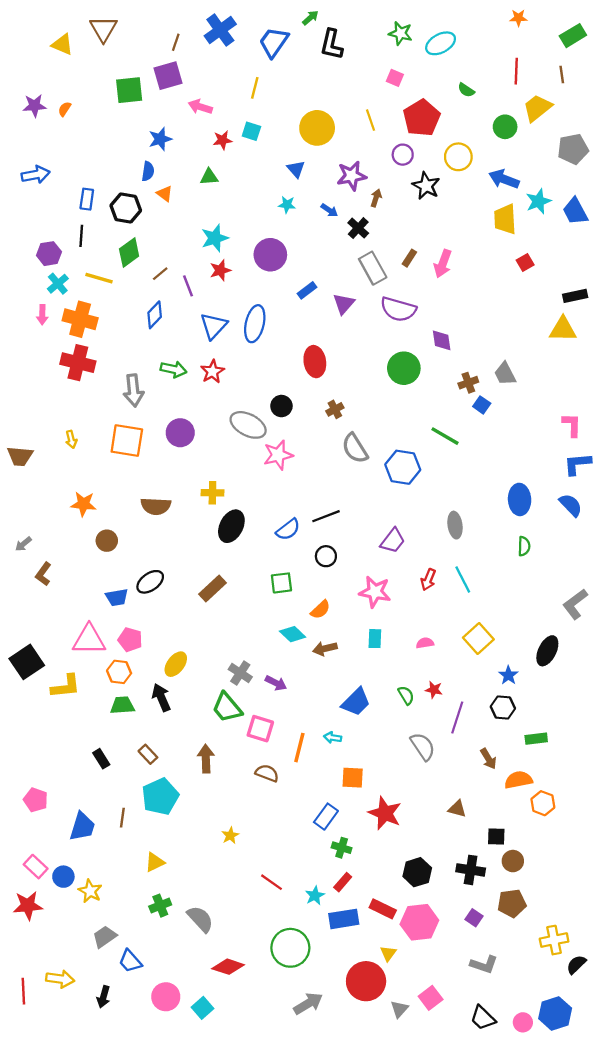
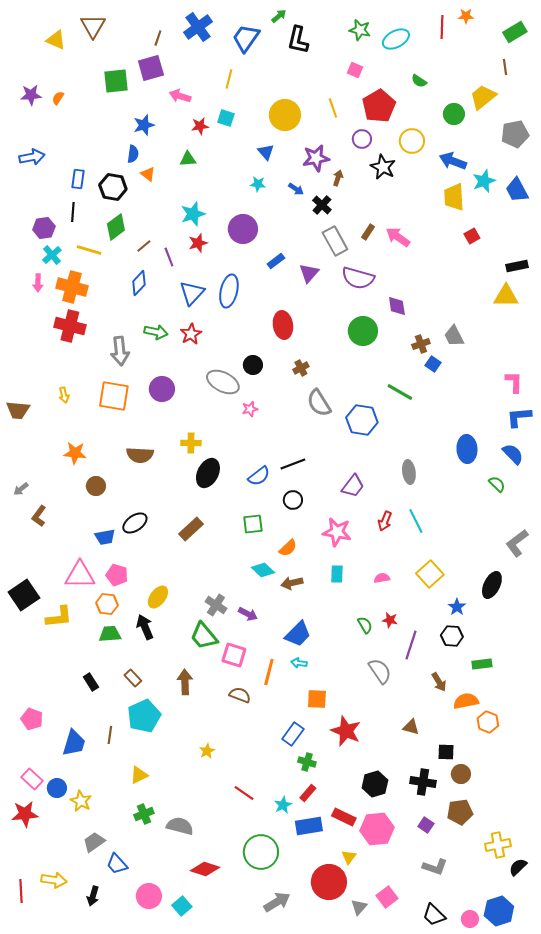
red line: (516, 71) -> (442, 27), moved
pink arrow: (443, 264) -> (398, 237), turned 105
pink star: (278, 455) -> (250, 409), size x0.6
green semicircle: (524, 546) -> (497, 484), moved, turned -48
blue trapezoid: (356, 702) -> (298, 634), moved
gray semicircle: (200, 919) -> (180, 826), turned -32

